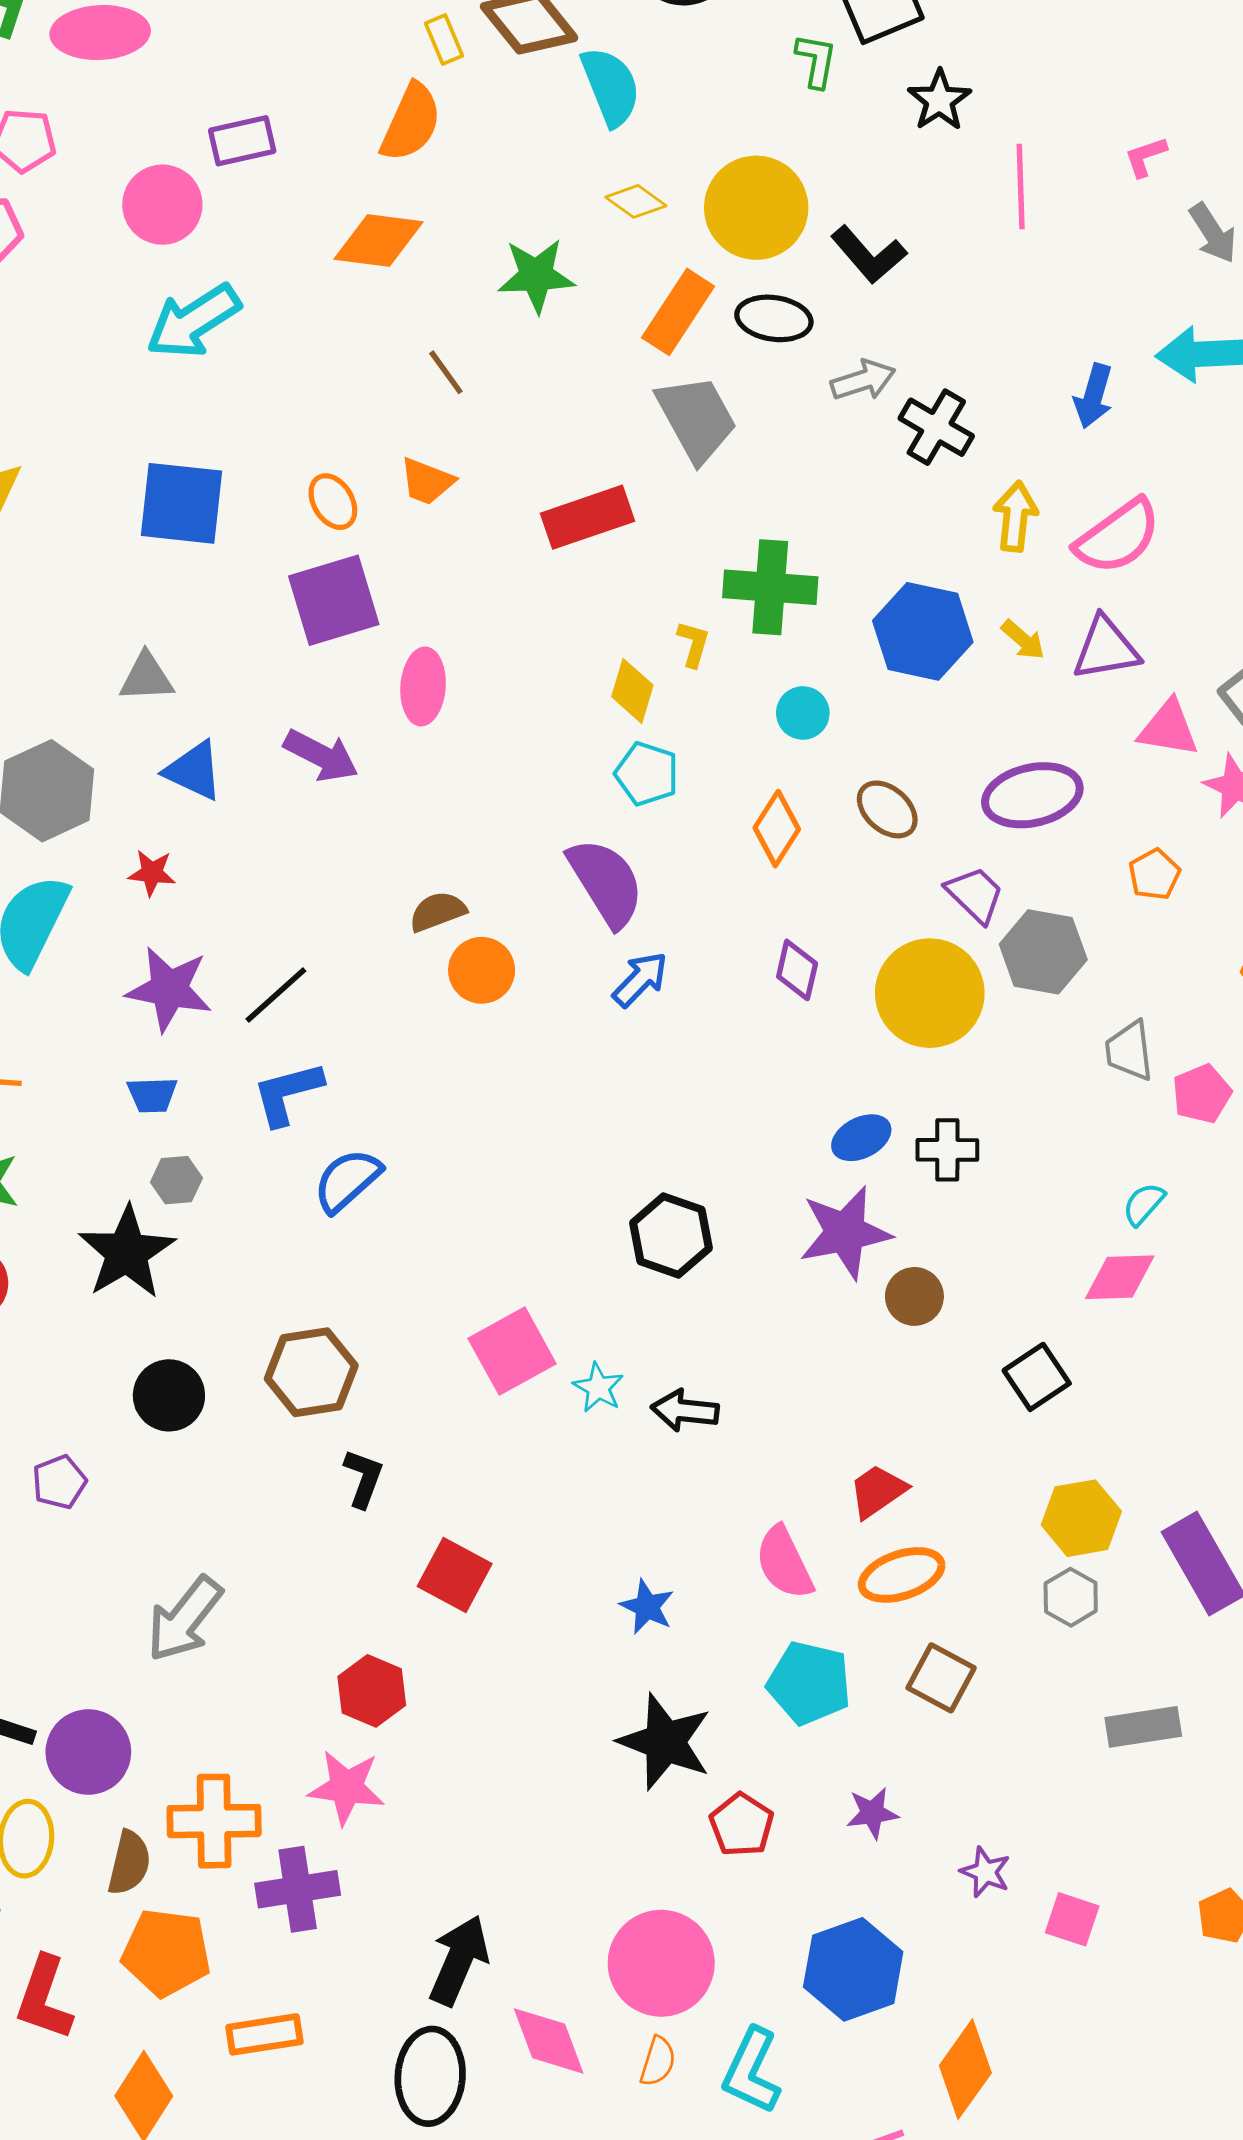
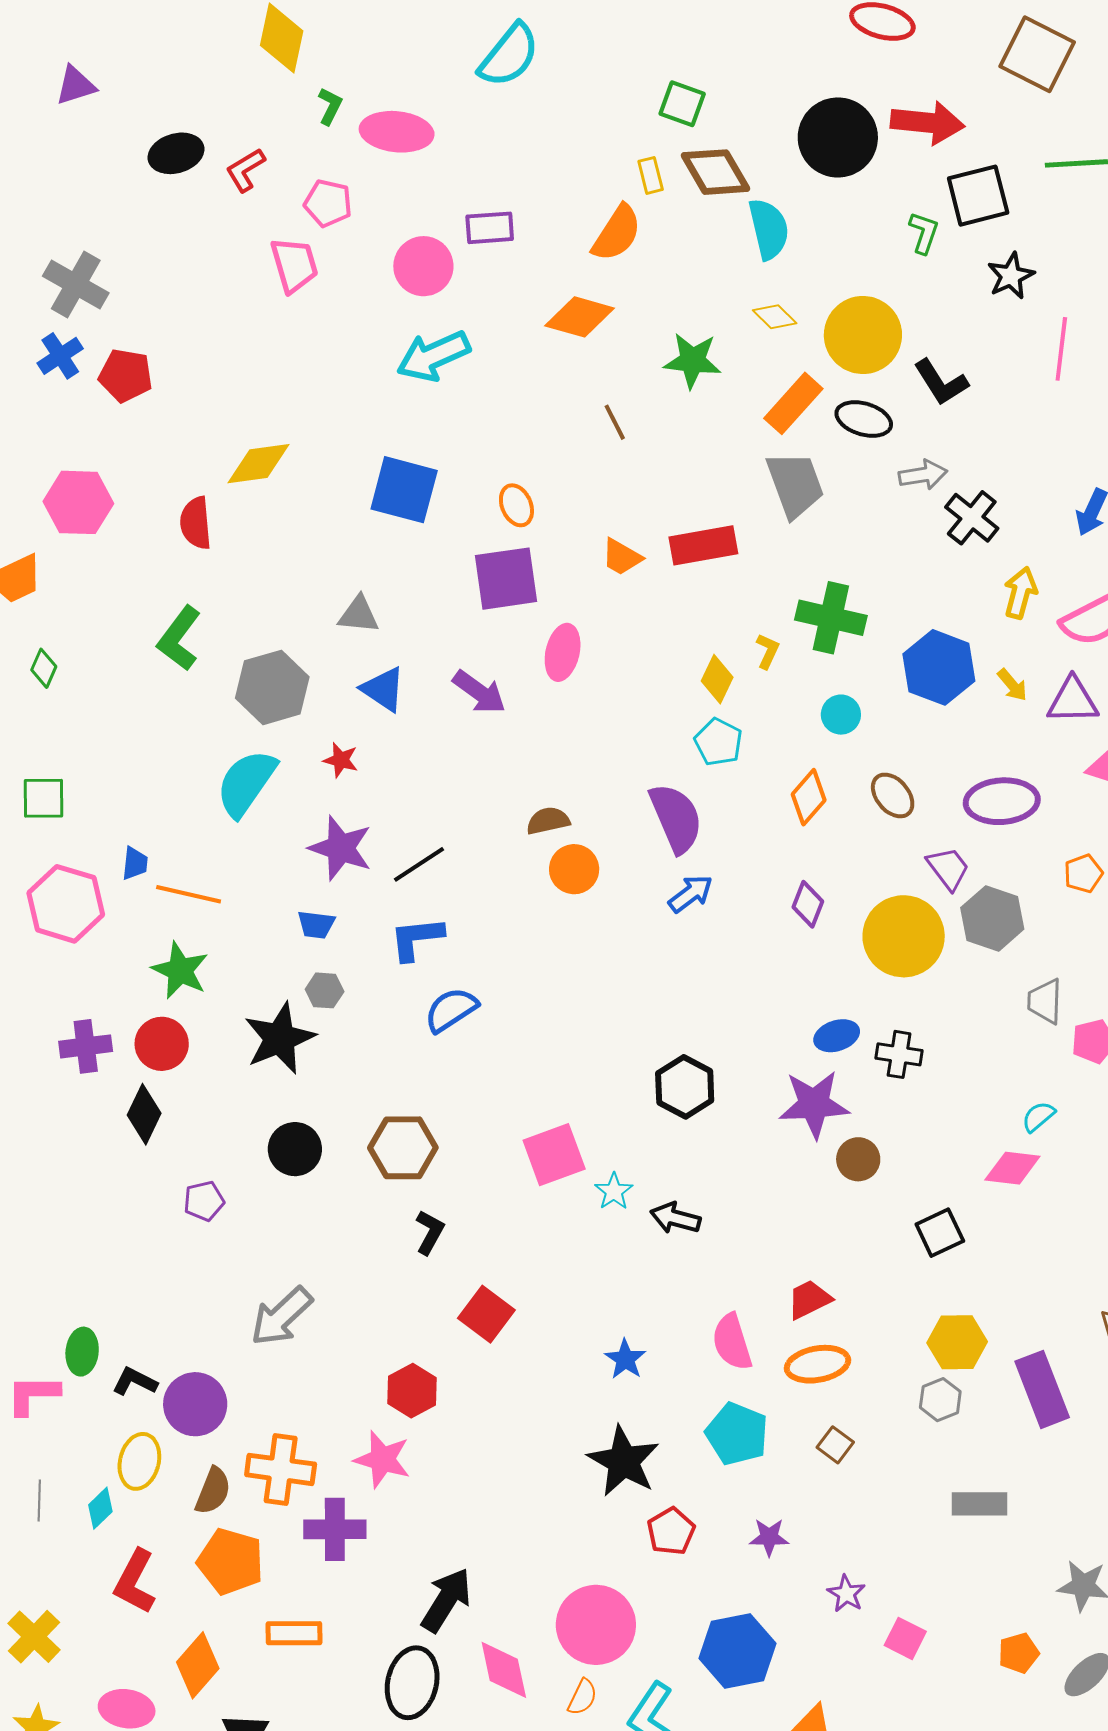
orange trapezoid: (427, 481) -> (622, 557), moved
brown square: (941, 1678) -> (835, 1445), size x0.7

